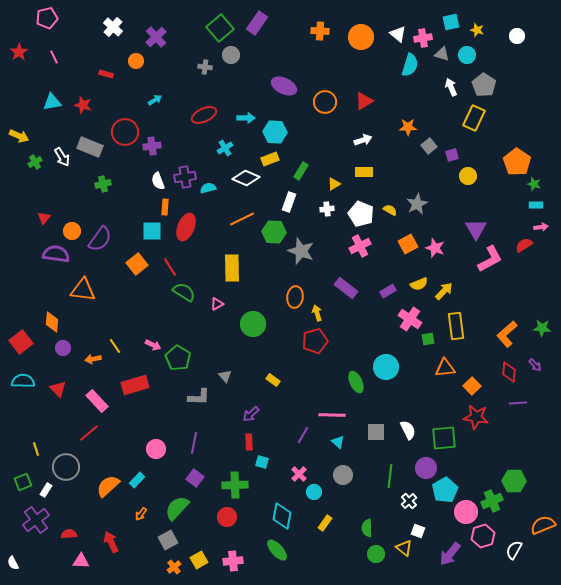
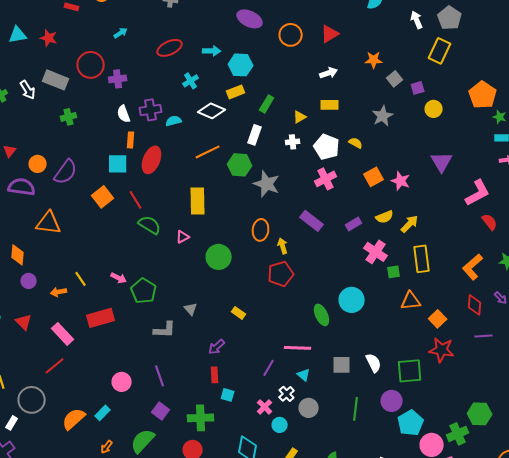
gray star: (417, 204) -> (383, 116), moved
red semicircle: (524, 245) -> (490, 222), moved, turned 84
pink L-shape: (490, 259) -> (478, 193), moved
purple line: (194, 443) -> (160, 376), turned -30
white cross: (409, 501) -> (287, 394), moved

